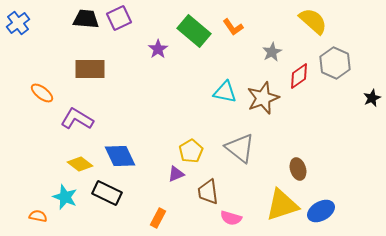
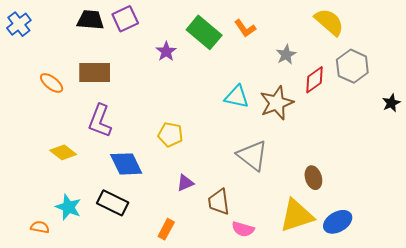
orange ellipse: (42, 93) -> (52, 83), moved
purple L-shape: (77, 119) -> (100, 121), moved, turned -100
yellow pentagon: (191, 151) -> (170, 135), moved, turned -30
yellow diamond: (80, 164) -> (63, 152), moved

